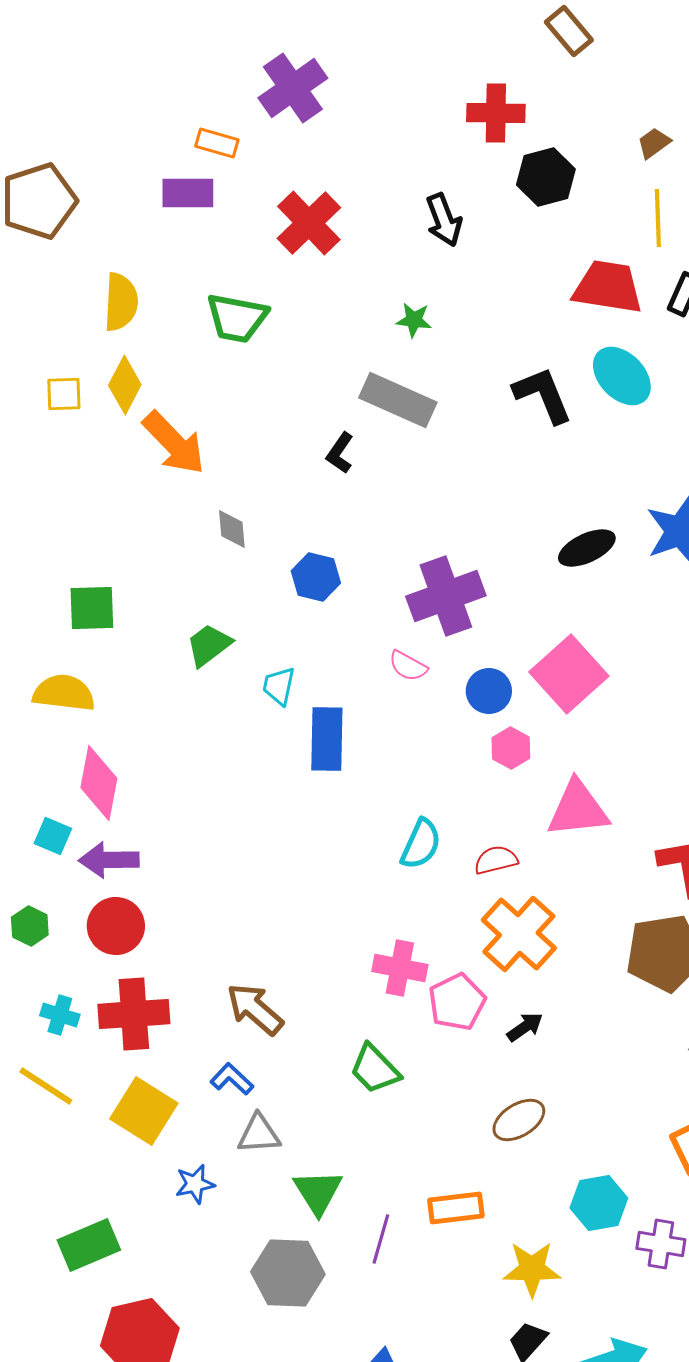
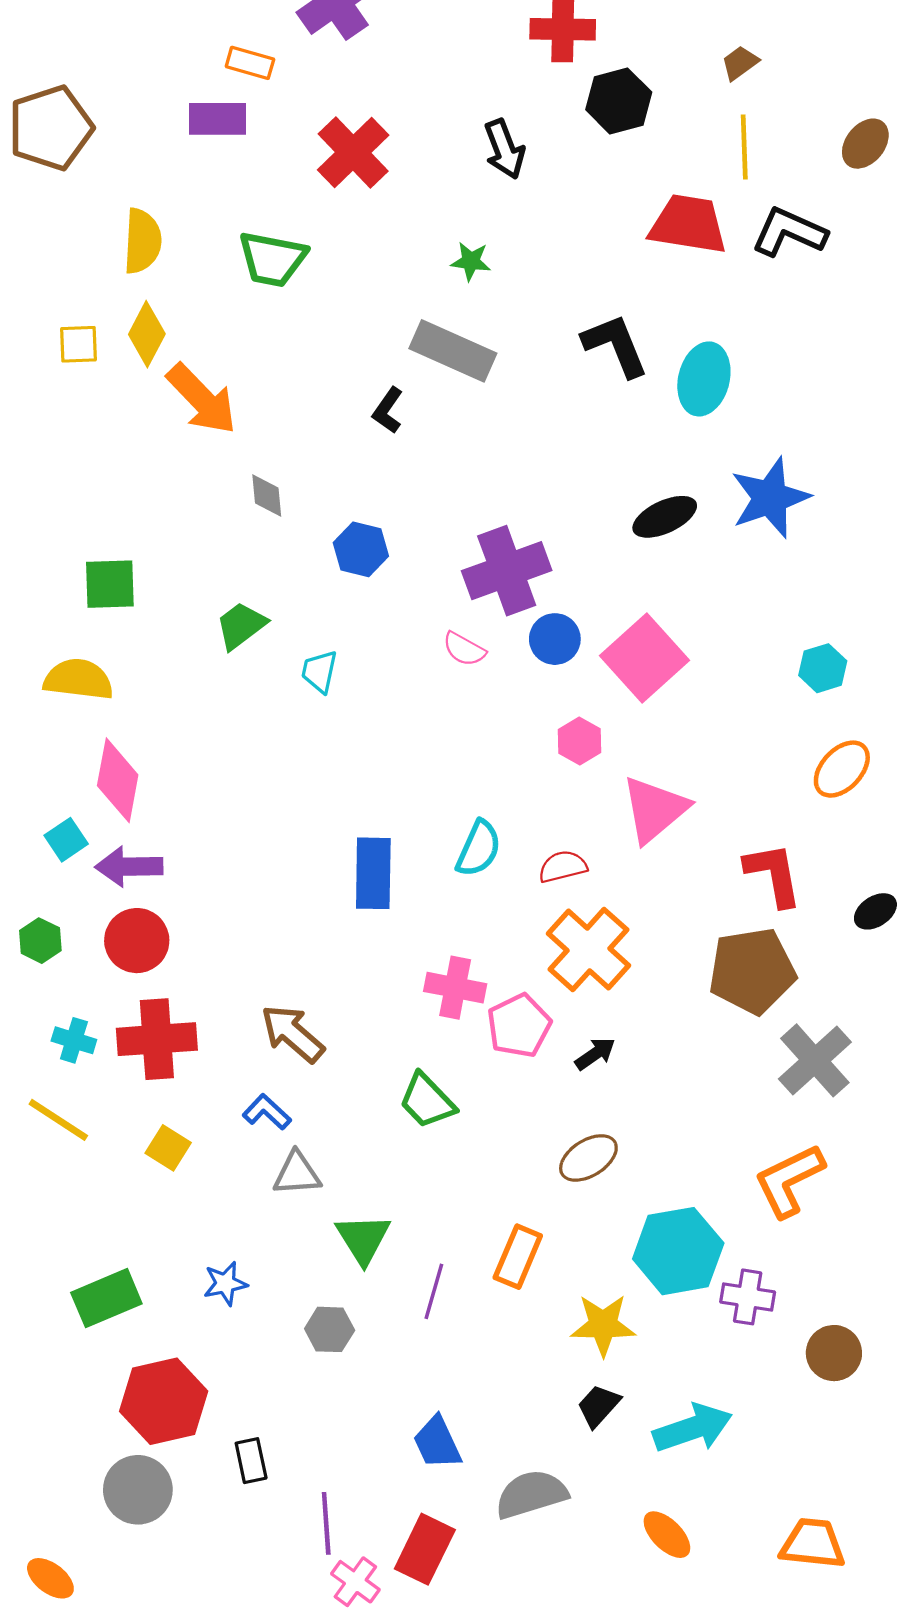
cyan ellipse: (622, 376) -> (704, 379), moved, turned 58
blue circle: (489, 691) -> (555, 639), moved
blue rectangle: (327, 739) -> (373, 873), moved
pink triangle: (578, 809) -> (655, 809), turned -34
cyan square: (53, 836) -> (66, 840), turned 33
yellow square: (144, 1111) -> (168, 1148), size x0.6
blue star: (195, 1184) -> (225, 1284), moved
cyan hexagon: (599, 1203) -> (678, 1251), size x1.4
orange rectangle: (456, 1208) -> (518, 1257), turned -60
gray hexagon: (288, 1273) -> (330, 1329), size x0.6

